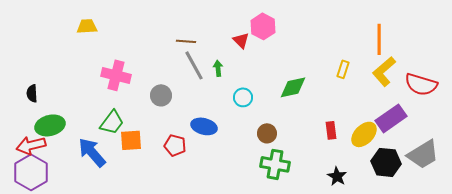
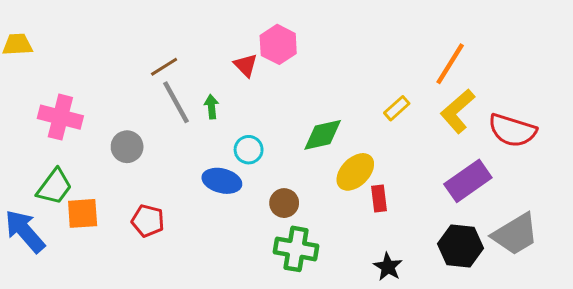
orange line: (379, 39) -> (450, 64), turned 32
brown line: (186, 41) -> (164, 67), turned -36
yellow rectangle: (343, 69) -> (397, 108), turned 30
blue ellipse: (204, 126) -> (222, 181), moved
yellow ellipse: (364, 134) -> (355, 172), moved

